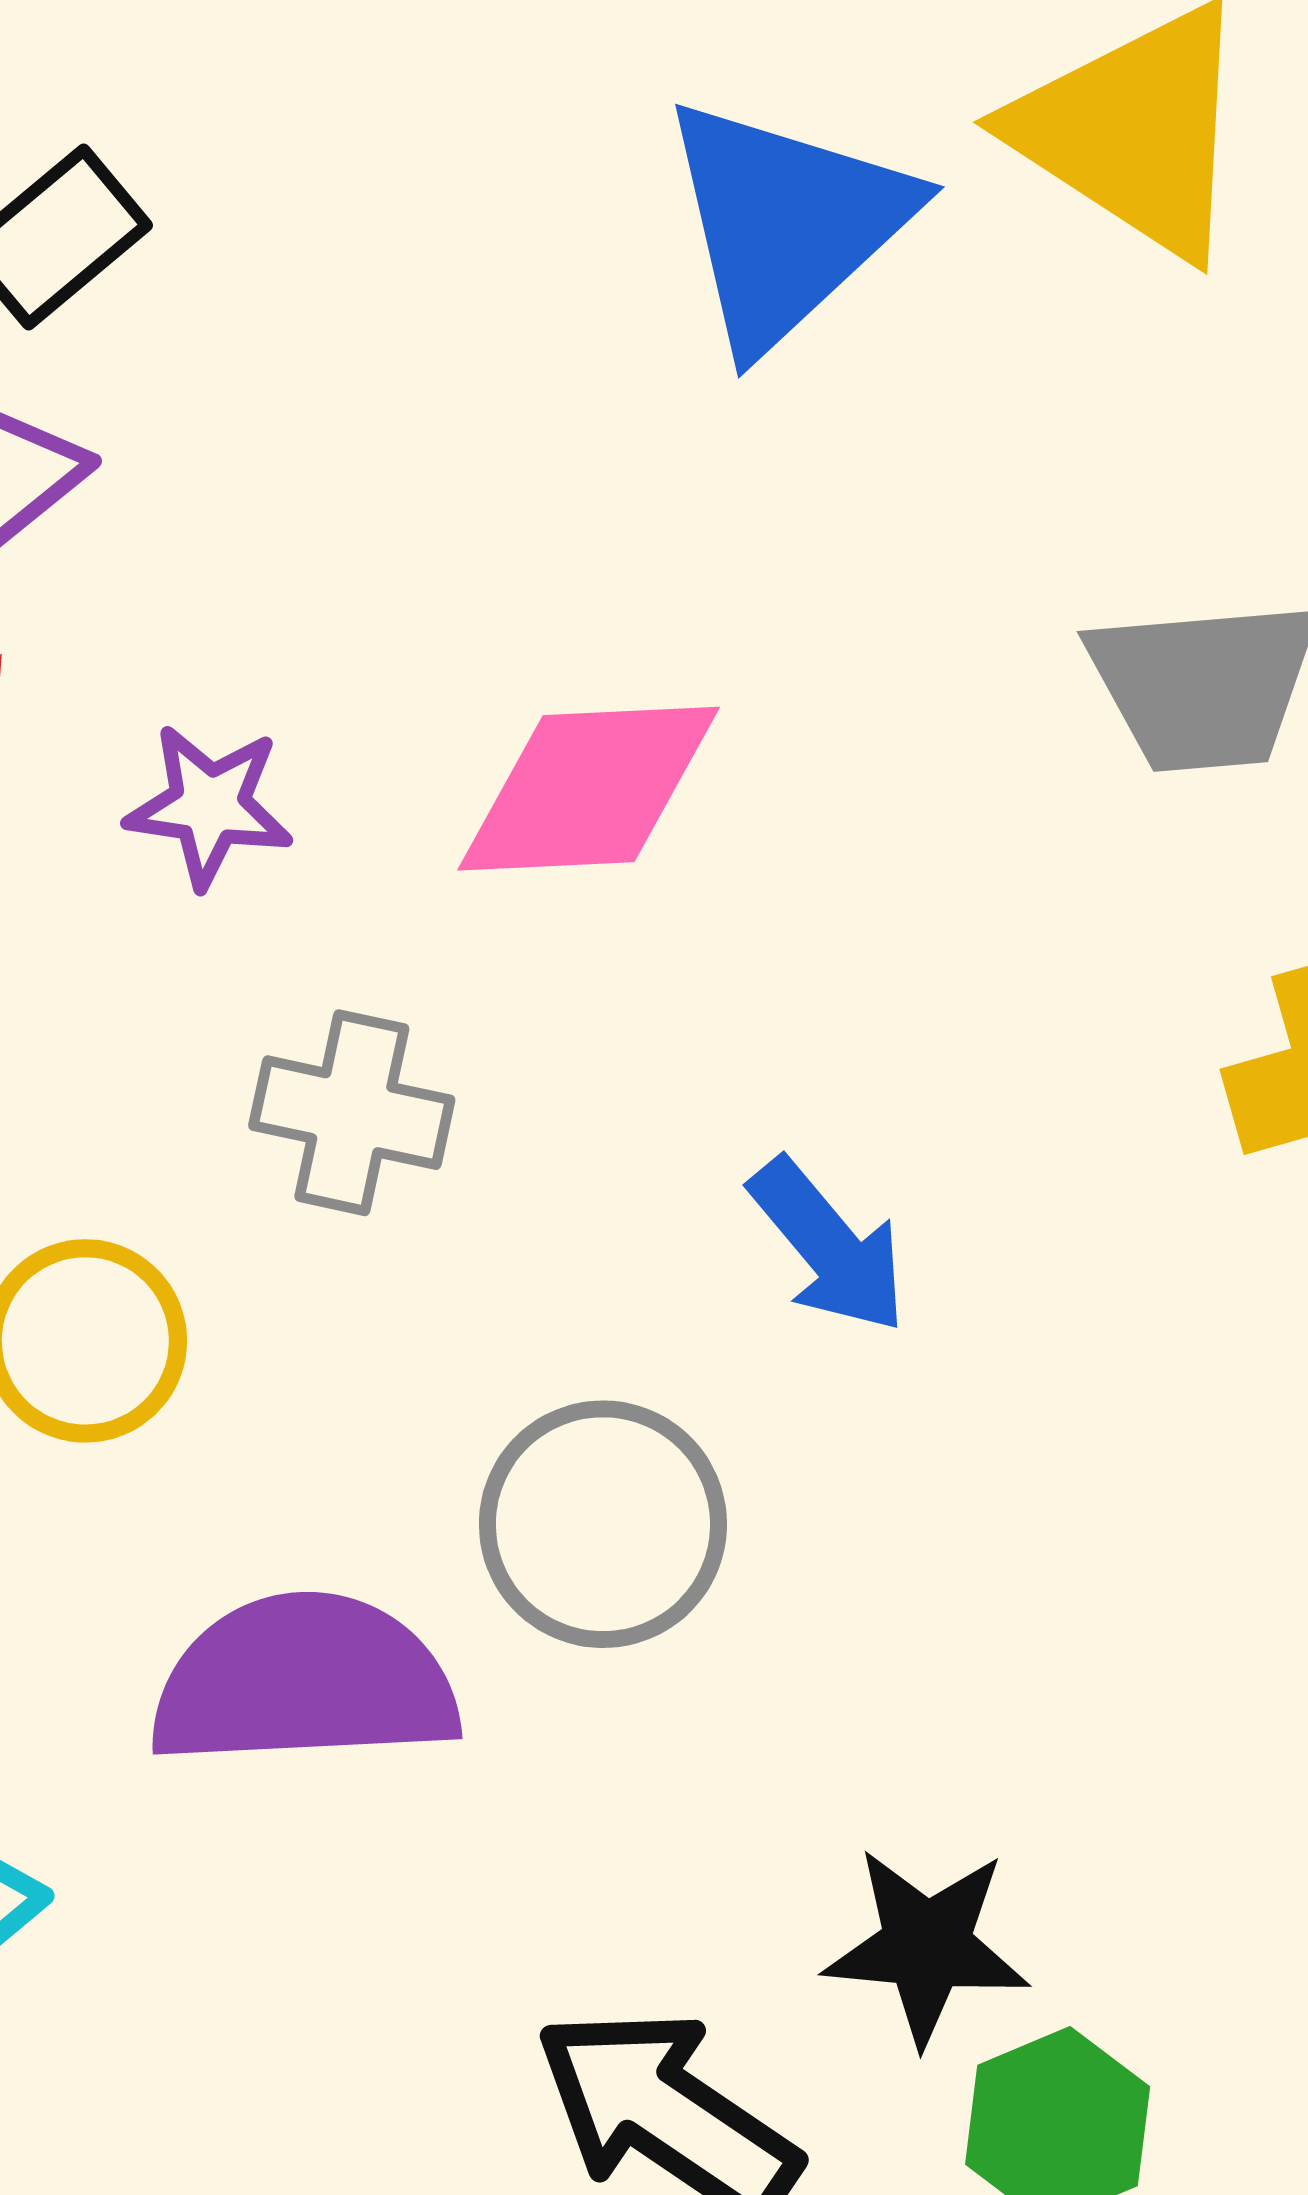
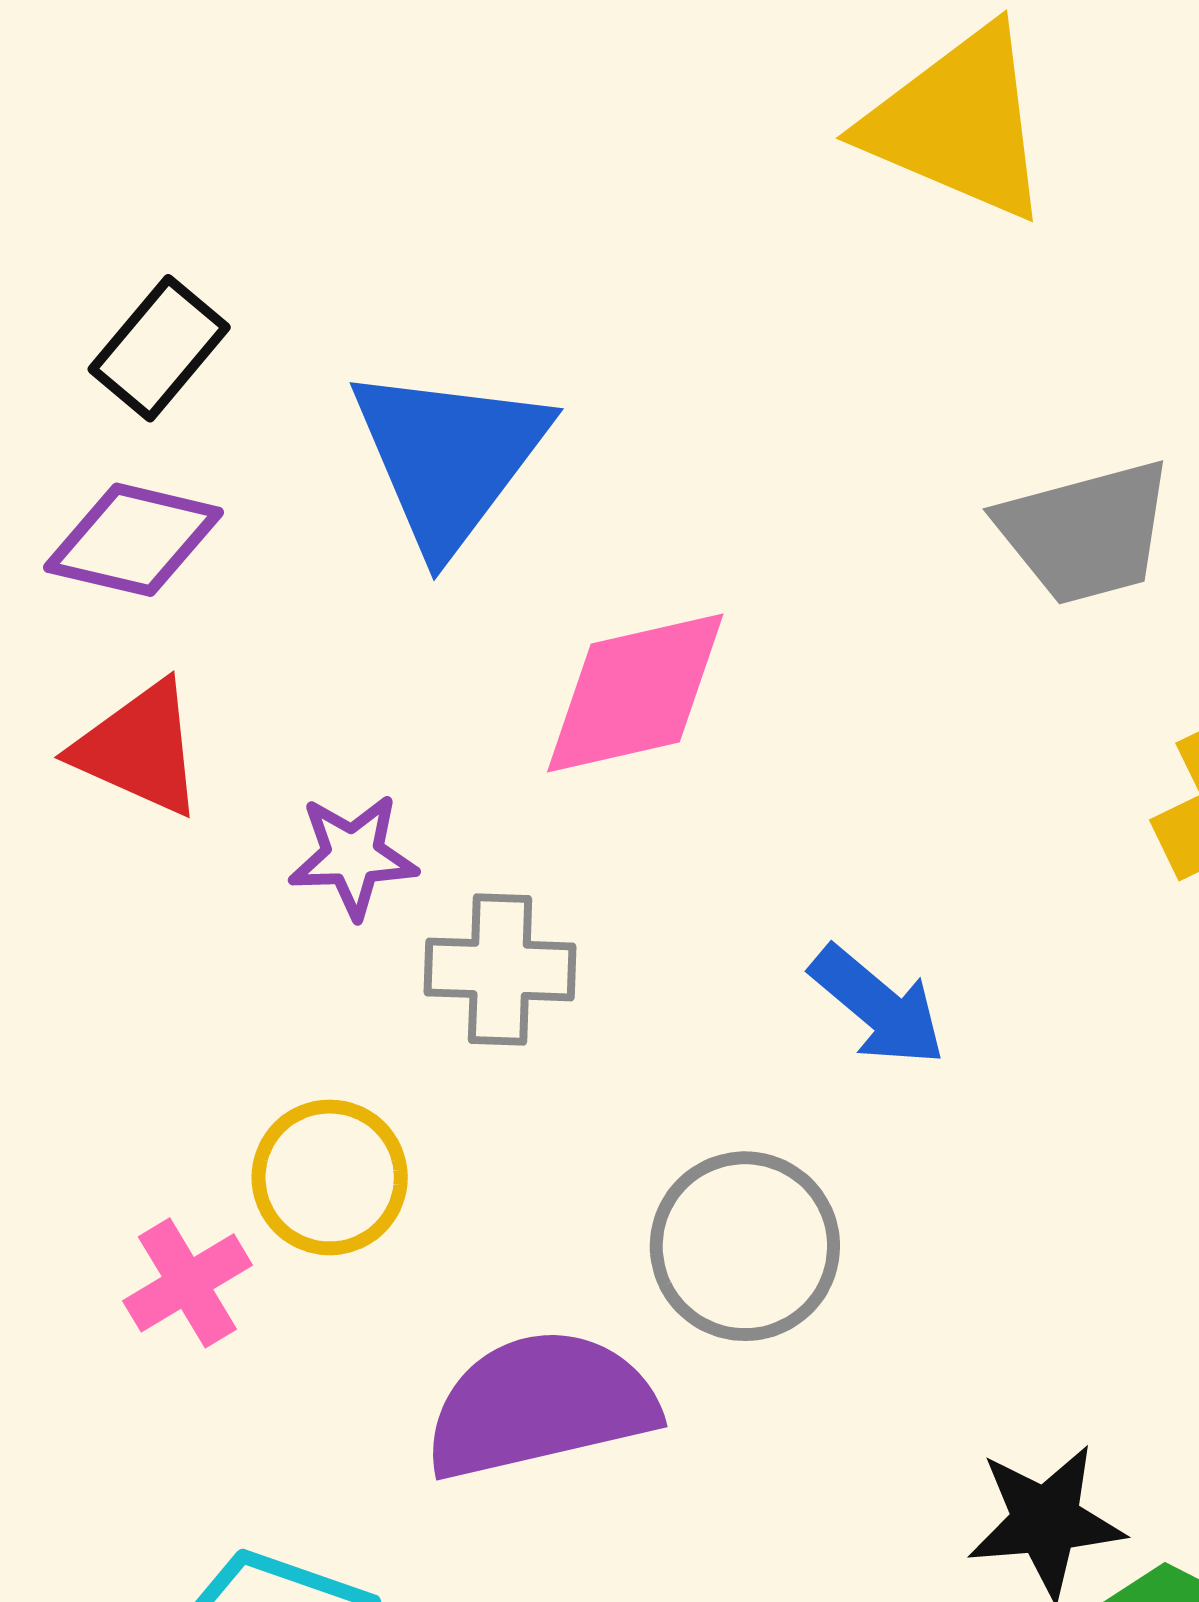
blue triangle: (786, 223) -> (449, 457), moved
purple star: (209, 806) -> (353, 856), moved

